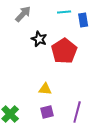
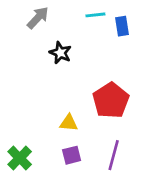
red pentagon: (64, 51) -> (111, 100), moved

